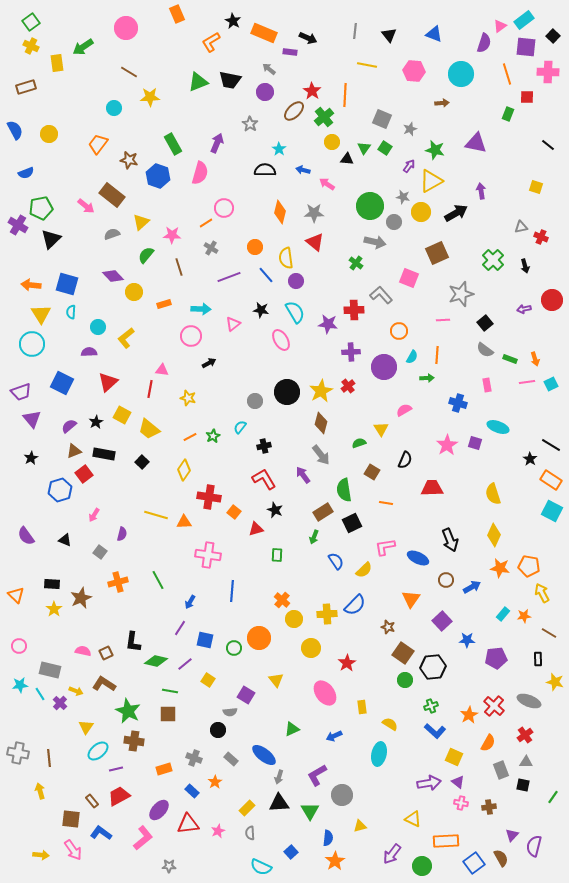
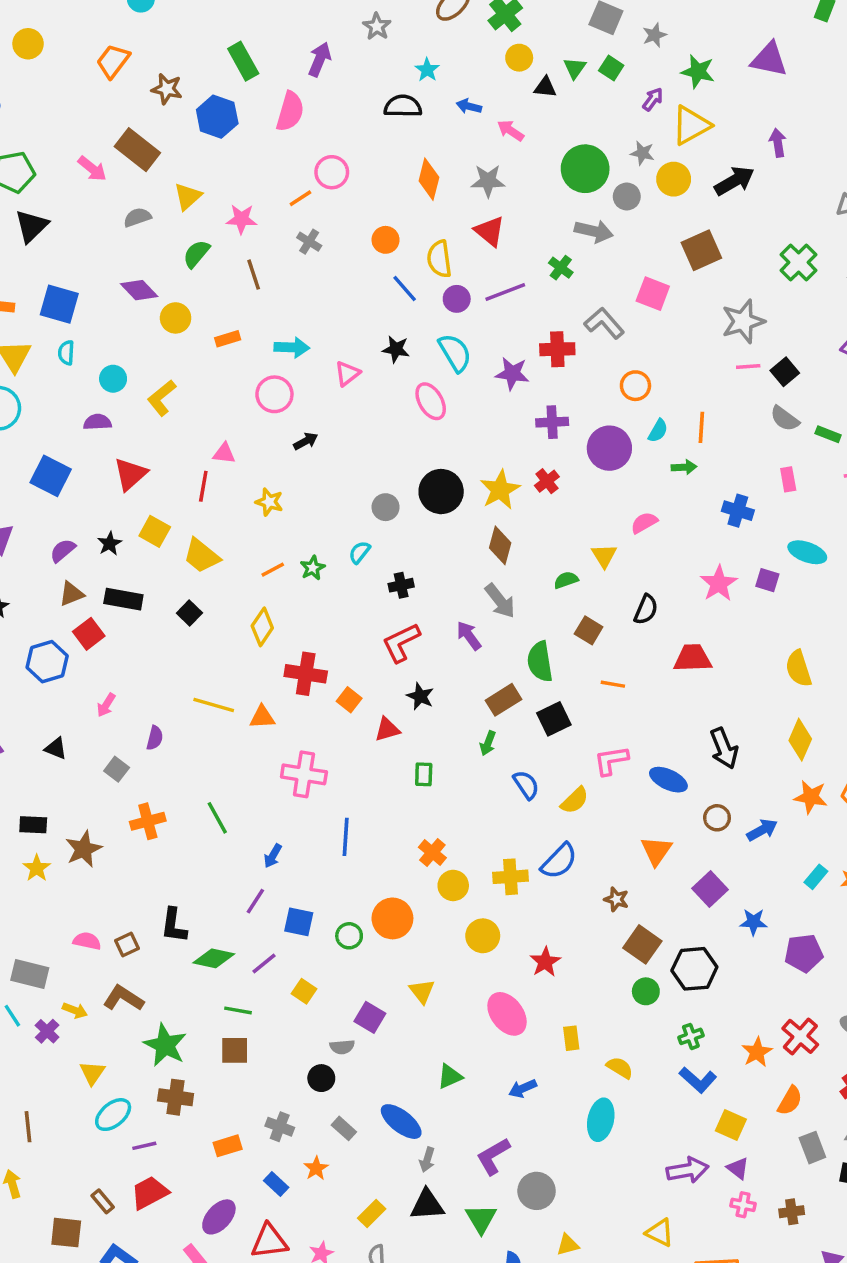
purple line: (229, 277) -> (505, 292), moved
pink line: (443, 320) -> (748, 367), moved
red L-shape: (264, 479) -> (401, 643), turned -85

